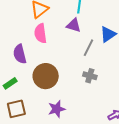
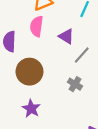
purple triangle: (74, 25) -> (66, 36), moved
purple star: (57, 109) -> (31, 109), turned 30

